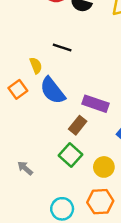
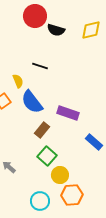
brown rectangle: (78, 125) -> (42, 130), moved
yellow circle: (104, 167) -> (60, 175), moved

